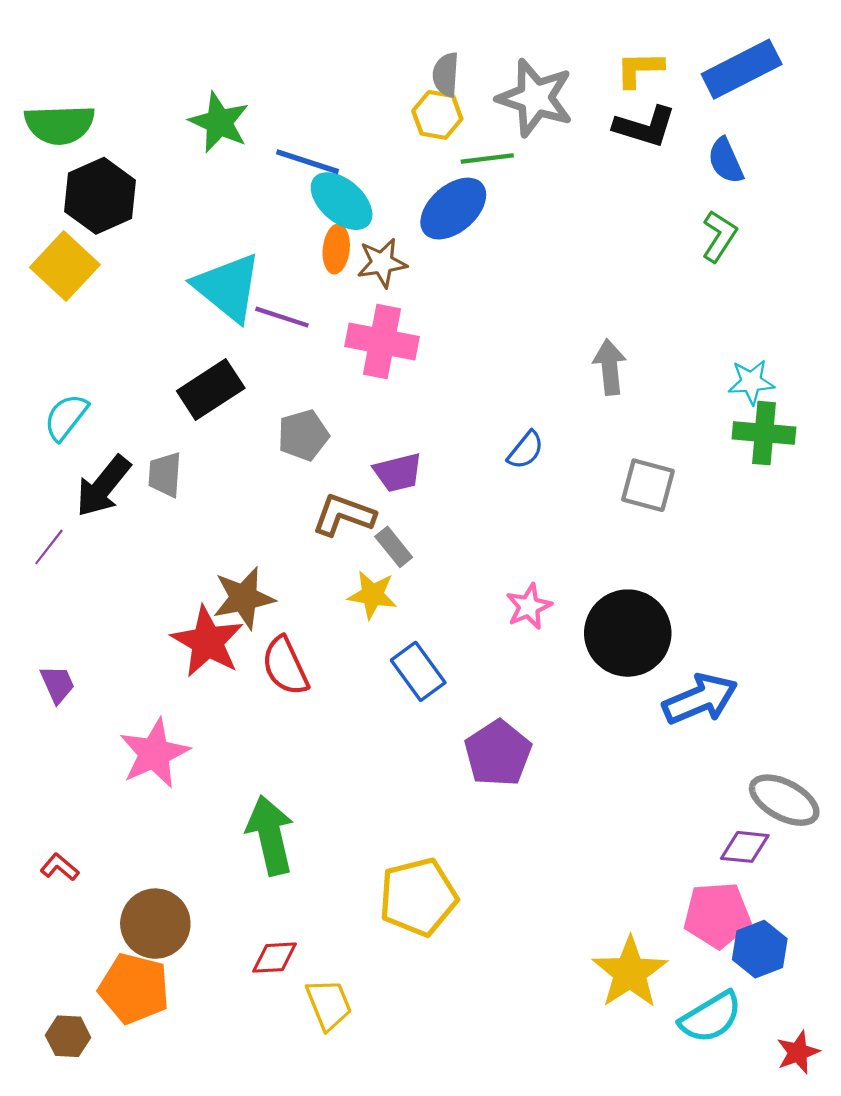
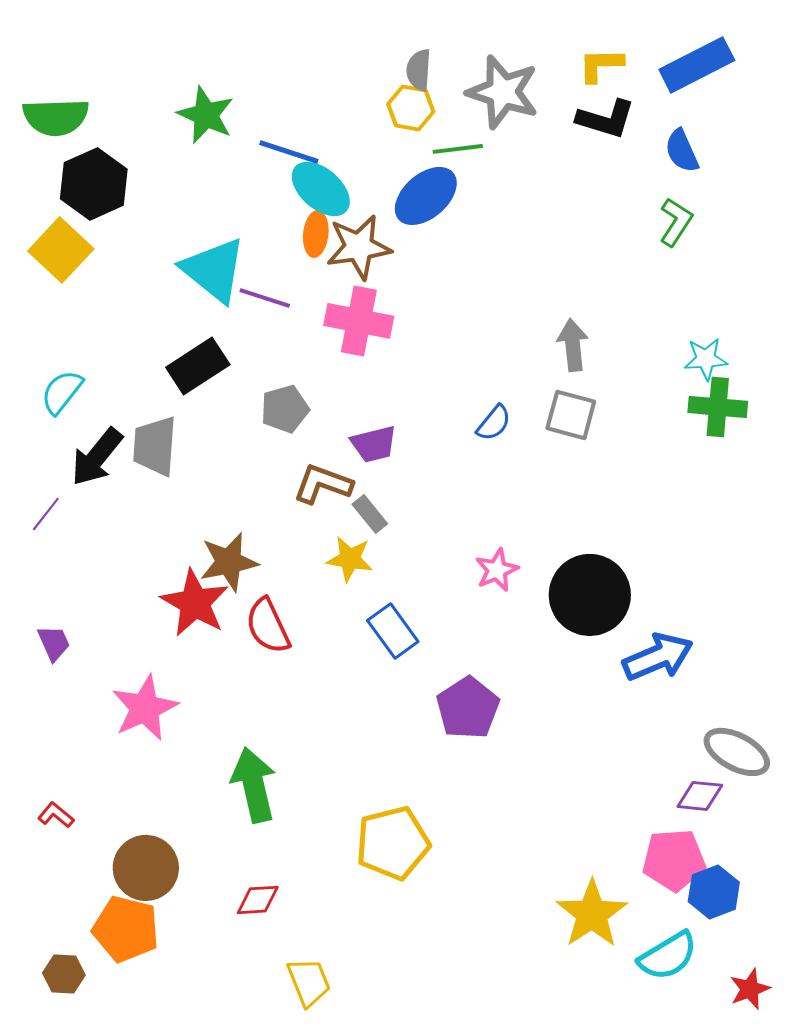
brown star: (382, 263) -> (359, 247), size x1.4
gray trapezoid: (165, 475) -> (155, 446), size x1.4
gray square: (648, 485) -> (571, 415), moved
yellow trapezoid: (329, 1004) -> (309, 982), moved

